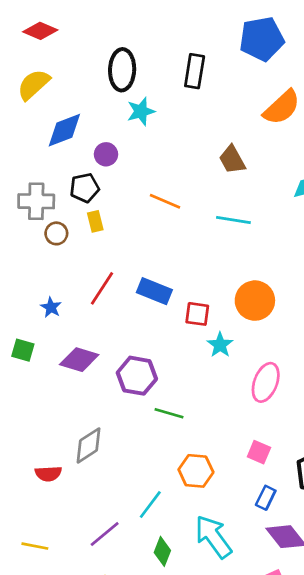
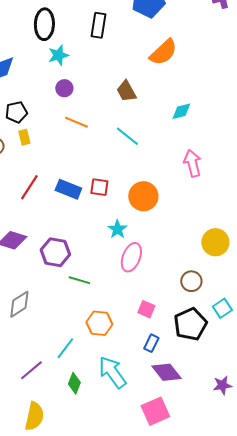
purple circle: (106, 154) -> (64, 88), moved
cyan line: (233, 220) -> (127, 136), turned 30
red square: (197, 314) -> (99, 187), moved
pink ellipse: (266, 382) -> (131, 257), moved

